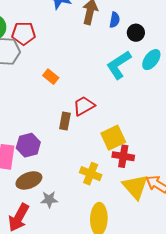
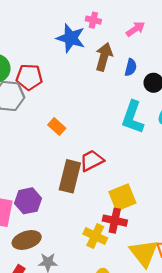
cyan L-shape: (119, 65) -> (133, 117), turned -40
brown rectangle: (65, 121) -> (70, 176), size x1.6
red cross: (123, 156) -> (115, 221), moved

